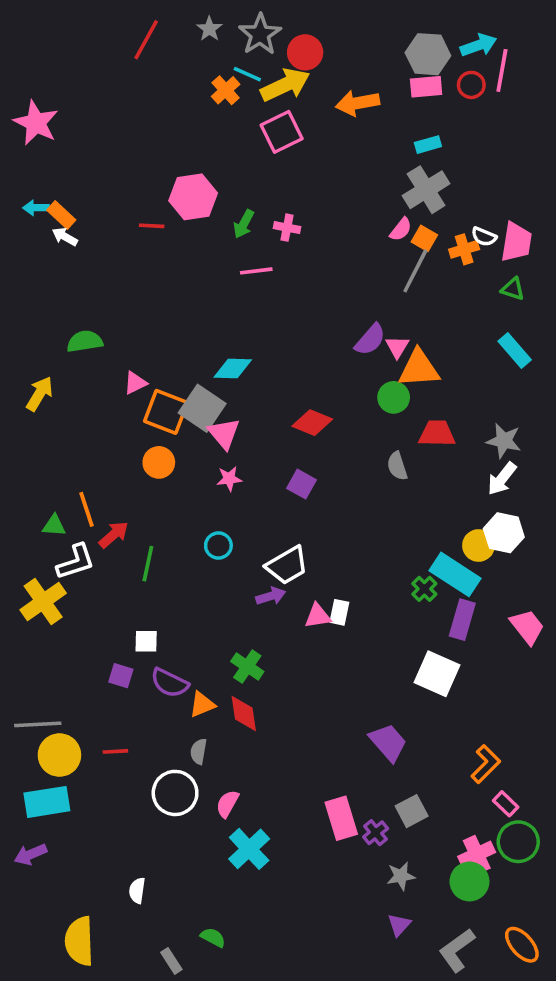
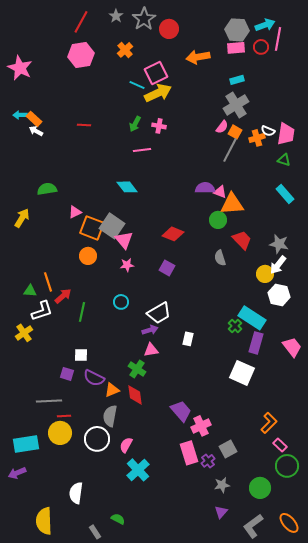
cyan line: (247, 74) -> (137, 85), moved
yellow arrow: (285, 85) -> (158, 93), moved
pink hexagon: (193, 197) -> (81, 55), moved
purple semicircle: (370, 340) -> (205, 188), turned -132
pink triangle: (397, 347) -> (220, 192), turned -40
cyan diamond: (233, 368) -> (127, 187), moved, turned 50
red trapezoid: (437, 434) -> (242, 240), turned 45
yellow circle: (478, 546) -> (265, 274), moved
yellow cross: (43, 601) -> (24, 333), size x0.7
pink triangle: (318, 616) -> (151, 350), moved
gray line: (38, 724) -> (49, 401), moved
purple trapezoid: (388, 742) -> (181, 411), moved
gray semicircle: (199, 751) -> (110, 416), size x1.5
yellow circle: (59, 755) -> (60, 433), moved
pink cross: (477, 854) -> (201, 426), moved
white semicircle: (137, 891) -> (76, 493), size x1.5

